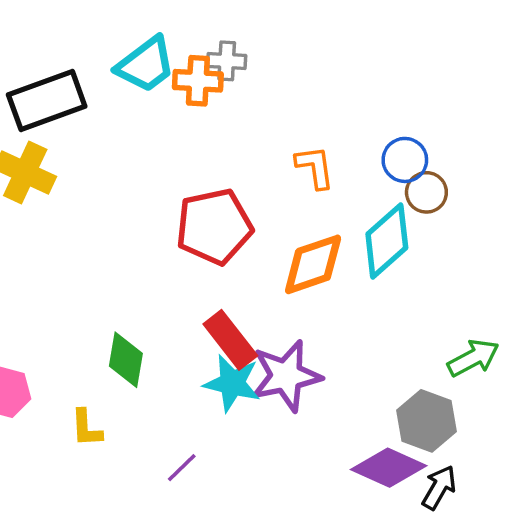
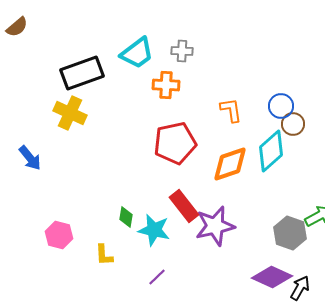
orange cross: (198, 81) -> (166, 85), moved
green diamond: (126, 360) -> (126, 217), size x0.7
cyan star: (232, 383) -> (154, 230), moved
gray hexagon: (426, 421) -> (290, 233), moved

